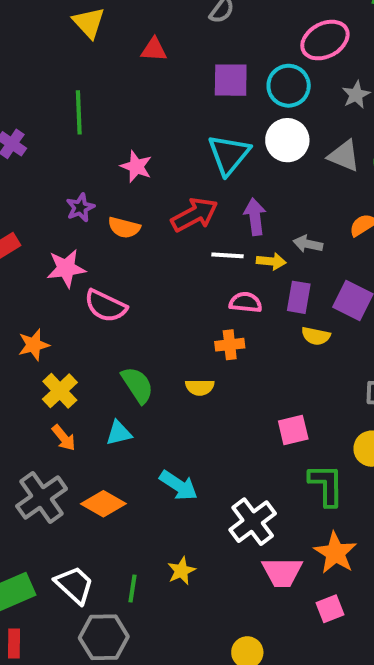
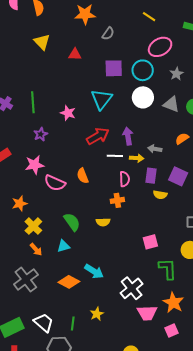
green line: (79, 112) -> (33, 102), moved
cyan triangle: (229, 155) -> (101, 99), moved
orange semicircle: (124, 228) -> (83, 176), moved, turned 56
pink semicircle: (245, 302) -> (125, 179), turned 84
orange diamond: (103, 504) -> (69, 282), moved

